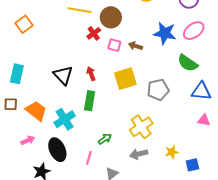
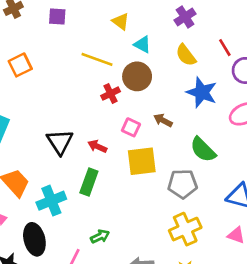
blue star: (165, 33) -> (202, 92), moved
pink square: (114, 45) -> (131, 127), moved
green semicircle: (188, 63) -> (203, 150), moved
red arrow: (91, 74) -> (97, 146), turned -56
yellow cross: (141, 127) -> (185, 229), moved

